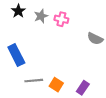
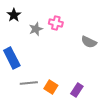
gray star: (41, 16) -> (36, 29), moved

